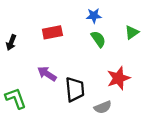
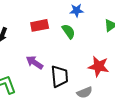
green semicircle: (98, 39) -> (69, 31), moved
red star: (118, 78) -> (99, 66), turned 30

